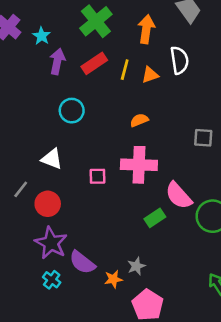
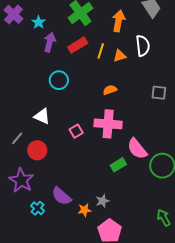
gray square: (203, 138) -> (159, 93), moved
pink square: (97, 176) -> (76, 131), turned -32
purple star: (51, 243) -> (21, 180), moved

